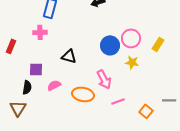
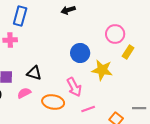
pink circle: (131, 38) -> (115, 34), moved
black triangle: (69, 56) -> (34, 73), moved
yellow star: (132, 62) -> (102, 70), size x1.5

